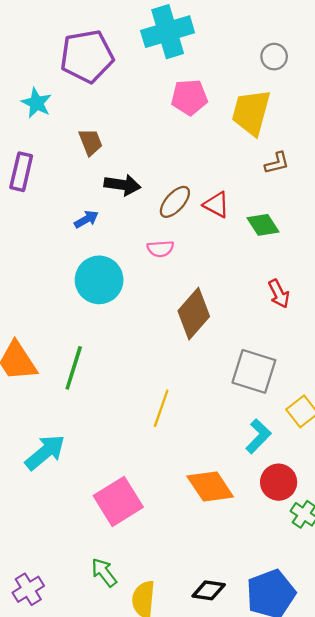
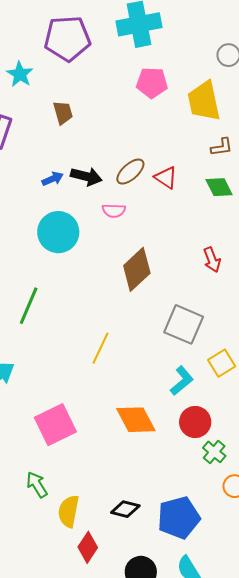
yellow trapezoid: (251, 112) -> (204, 101), turned -33
black arrow: (122, 185) -> (86, 176), moved
green diamond: (263, 225) -> (219, 187), moved

